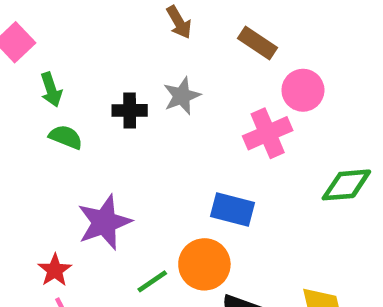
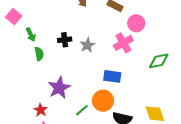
gray star: (182, 96) -> (87, 45), moved
green semicircle: (66, 137) -> (39, 54), turned 64

